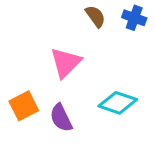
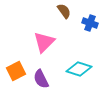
blue cross: (134, 18) -> (90, 23), moved

